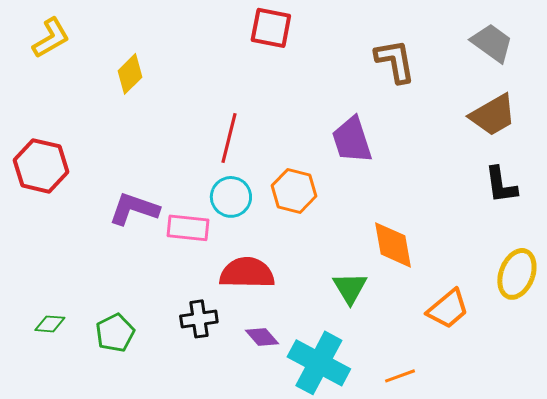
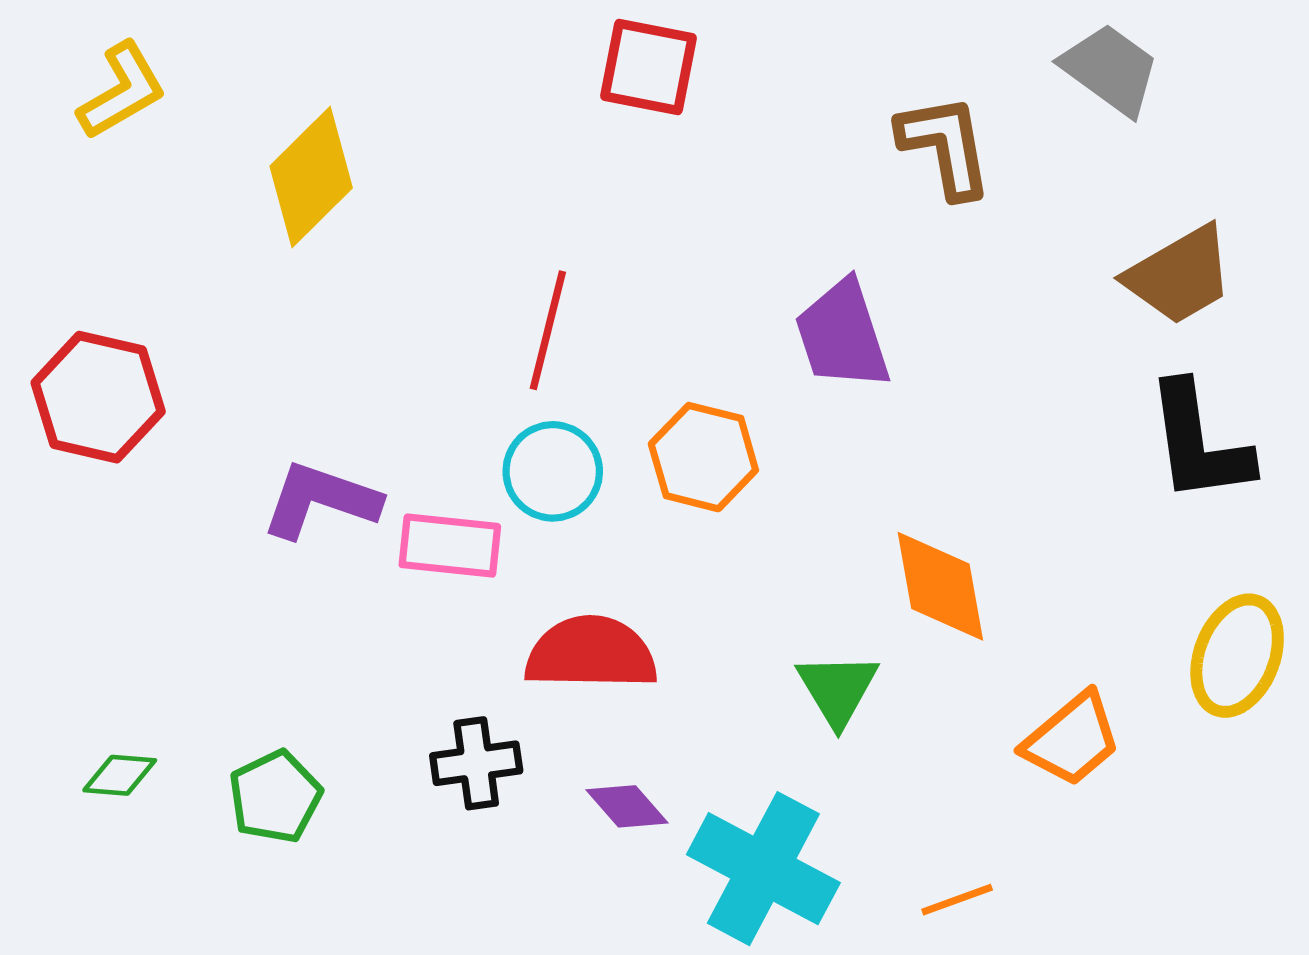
gray trapezoid: (492, 43) -> (1110, 69), moved
yellow diamond: (130, 74) -> (311, 177), size x1.4
black L-shape: (501, 185) -> (1199, 443), size x1.4

